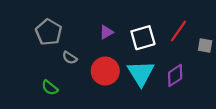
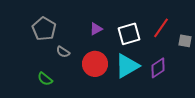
cyan triangle: (141, 73) -> (127, 66), turned 32

